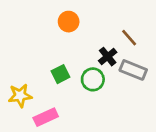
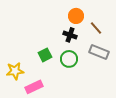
orange circle: (69, 22) -> (76, 16), moved
black cross: (108, 57) -> (70, 35), moved, turned -32

